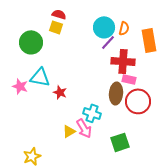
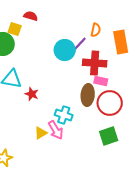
yellow square: (56, 27) -> (15, 29), moved
cyan circle: (104, 27) -> (65, 50), moved
green square: (120, 142) -> (109, 136), moved

